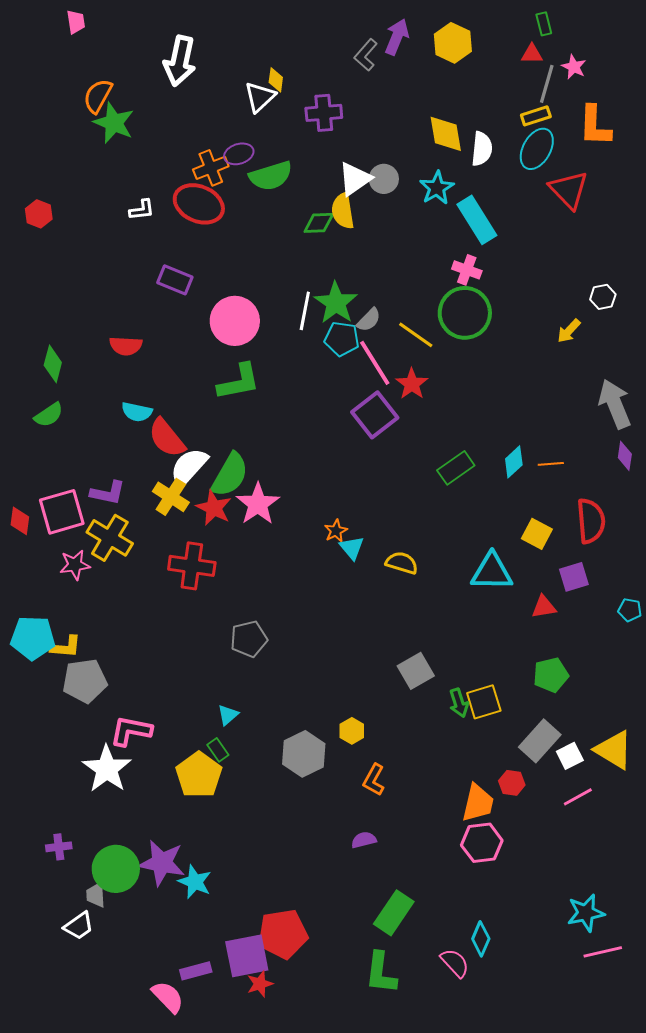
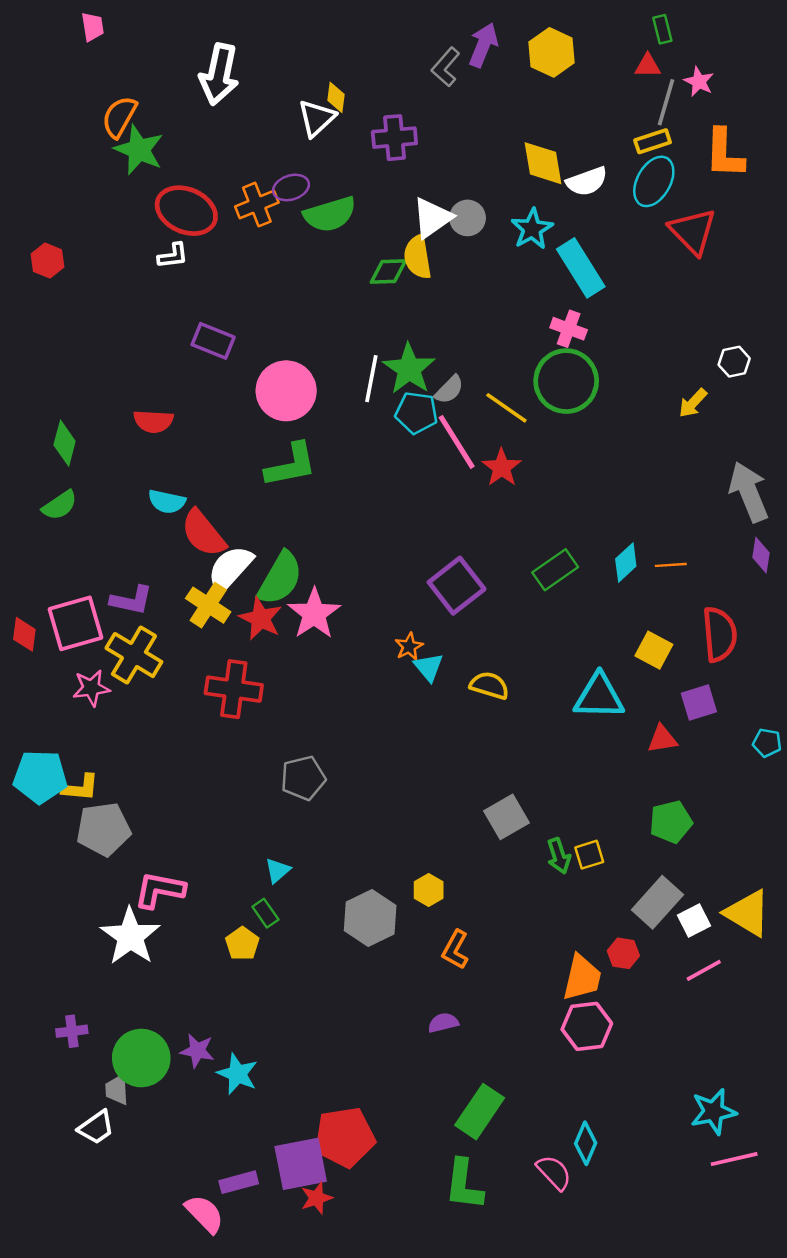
white semicircle: (482, 149) -> (587, 181), turned 64
red ellipse: (199, 204) -> (186, 211), moved
purple square: (375, 415) -> (457, 586), moved
yellow square: (484, 702) -> (589, 855), size x0.7
yellow pentagon: (199, 775) -> (242, 944), size x0.6
purple star: (162, 863) -> (197, 1051), size x0.6

